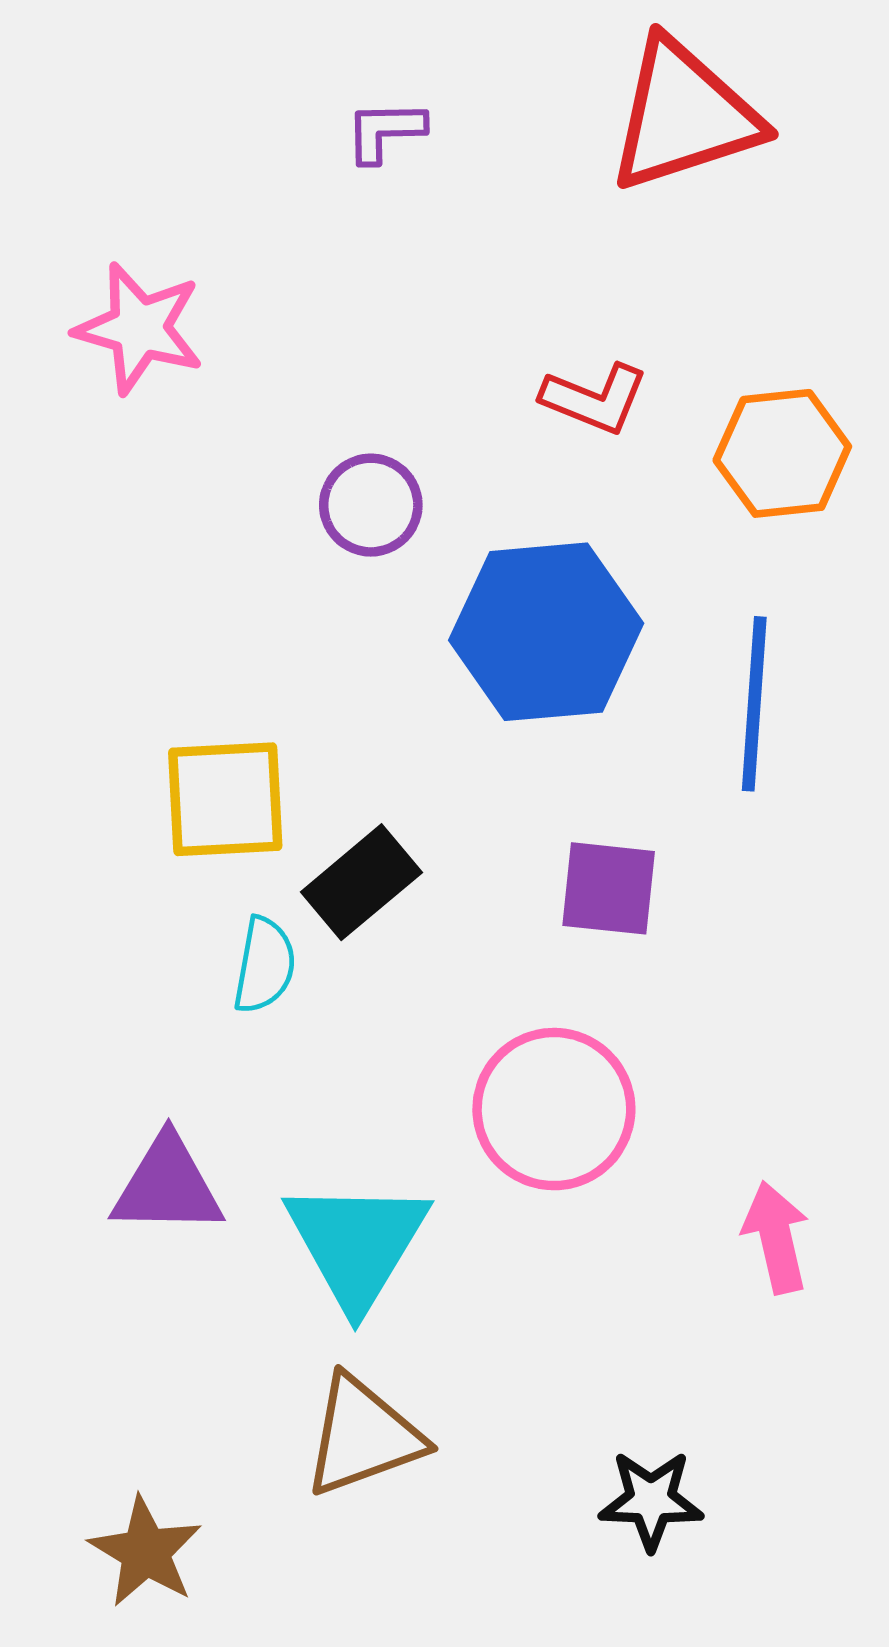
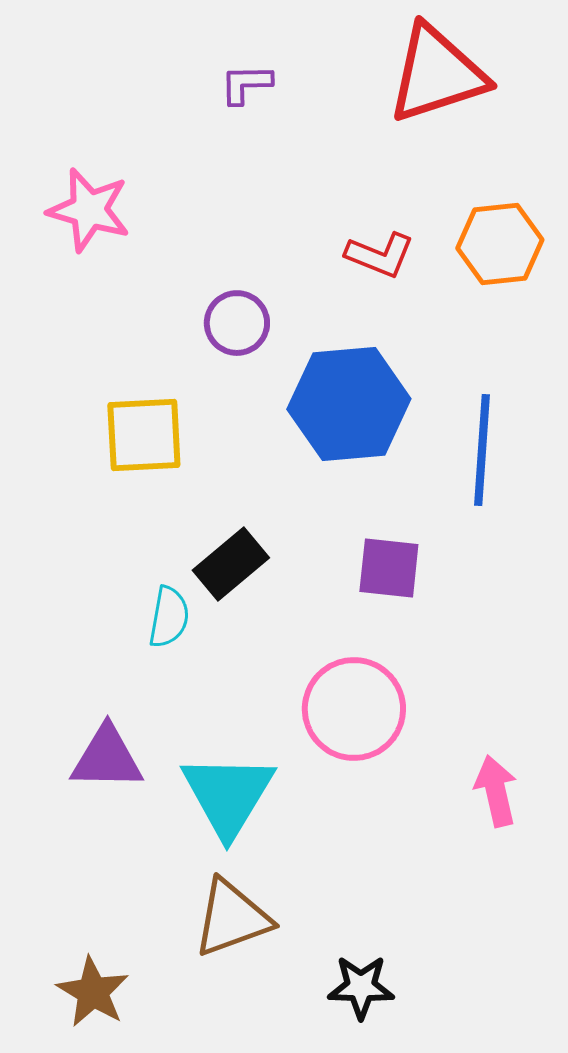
orange hexagon: (782, 453) -> (500, 244), moved
yellow square: (225, 799) -> (144, 435), moved
black star: (651, 1500) -> (361, 987), moved

